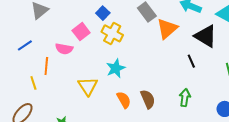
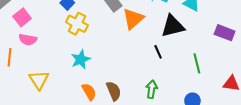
pink square: (81, 32) -> (22, 17), moved
black triangle: (206, 36) -> (173, 26), turned -45
yellow triangle: (88, 86) -> (39, 80), moved

